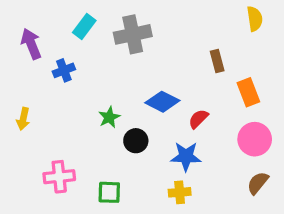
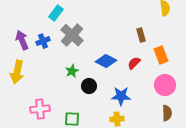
gray cross: (133, 34) -> (72, 35), moved, turned -35
purple arrow: (31, 44) -> (22, 40), moved
yellow arrow: (23, 119) -> (17, 72), size x1.6
red semicircle: (198, 119) -> (134, 63), moved
brown semicircle: (258, 183) -> (167, 113), turned 140

